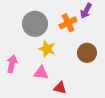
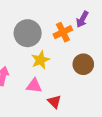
yellow star: (47, 49) -> (40, 60), turned 30
red triangle: (60, 88) -> (54, 102), turned 32

